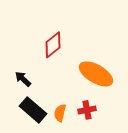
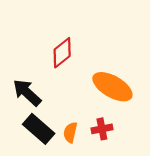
black arrow: (23, 79) -> (27, 93), size x1.5

